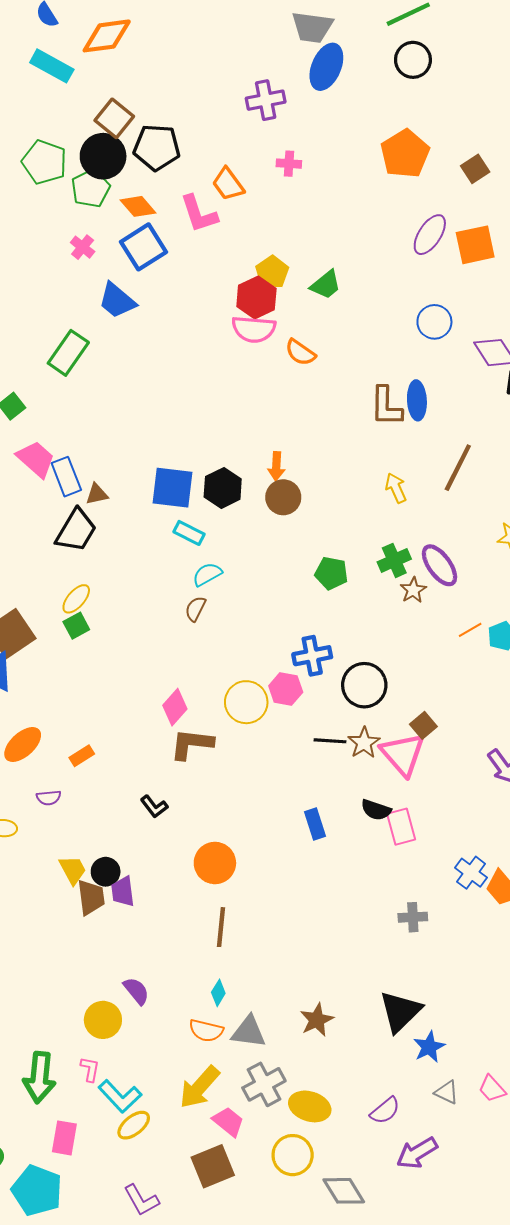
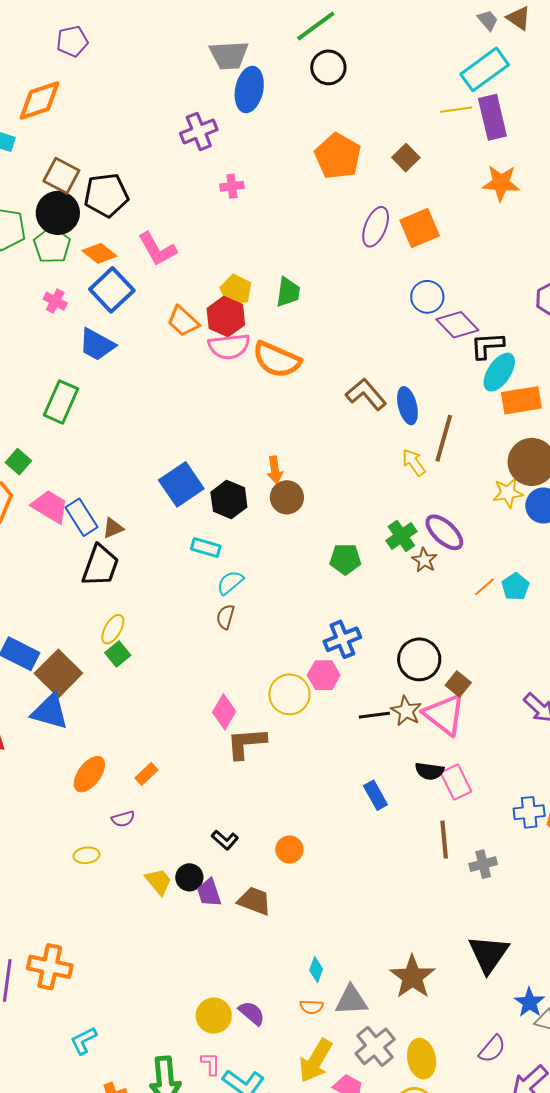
orange trapezoid: (228, 184) -> (183, 321), moved
green trapezoid: (326, 285) -> (288, 292), turned -32
blue circle: (434, 322) -> (427, 297), moved
orange semicircle: (300, 352) -> (277, 360), size x1.6
blue ellipse: (417, 400) -> (407, 406), moved
brown L-shape: (386, 406) -> (366, 394), turned 150
blue square: (173, 488) -> (181, 484), moved, turned -30
yellow arrow: (396, 488) -> (414, 462), moved
black circle: (364, 685) -> (419, 659), moved
black L-shape: (154, 807) -> (225, 840), moved
orange circle: (215, 863) -> (289, 850), size x0.7
blue cross: (471, 873) -> (529, 812), turned -32
brown trapezoid: (91, 897) -> (254, 901), moved, turned -51
brown line: (221, 927) -> (444, 840), moved
purple semicircle: (136, 991) -> (252, 1013), moved
brown star: (317, 1020) -> (412, 977), size x1.4
orange semicircle: (206, 1031) -> (311, 1007), size x0.7
blue star: (429, 1047) -> (529, 1002), moved
yellow ellipse: (310, 1106) -> (422, 1059), turned 72

